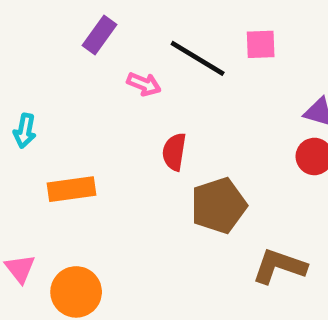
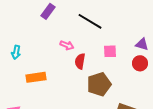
pink square: (261, 44) -> (110, 51), moved
pink arrow: (144, 84) -> (67, 45), moved

